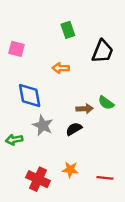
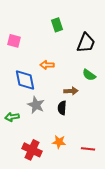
orange arrow: (61, 68) -> (47, 65), moved
green semicircle: (106, 103) -> (89, 75), moved
black semicircle: (74, 129) -> (62, 108), turned -56

